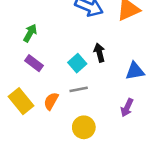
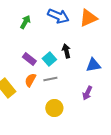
green arrow: (30, 33) -> (25, 22), moved
purple rectangle: (34, 63) -> (29, 59), moved
orange semicircle: (51, 101) -> (30, 80), moved

